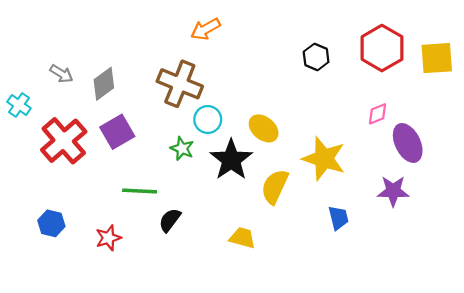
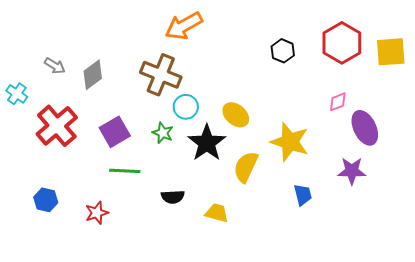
orange arrow: (206, 29) -> (184, 26), size x1.4
purple square: (117, 132) -> (115, 132), moved
black semicircle: (170, 220) -> (173, 197), moved, turned -130

